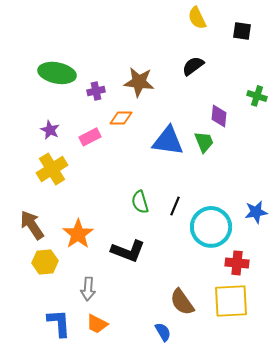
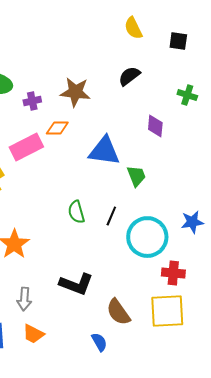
green cross: (257, 96) -> (187, 95), moved
pink rectangle: (90, 137) -> (26, 147), size x1.5
green trapezoid: (204, 142) -> (136, 176), moved
black L-shape: (128, 251) -> (76, 284), moved

